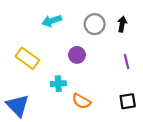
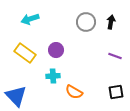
cyan arrow: (52, 21) -> (30, 19), moved
purple circle: (77, 55) -> (56, 50), moved
purple line: (127, 62) -> (115, 56), turned -56

